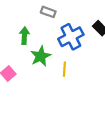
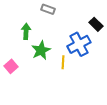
blue cross: (71, 37) -> (79, 44), moved

